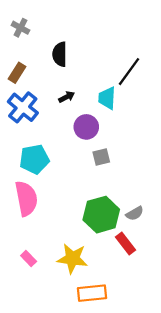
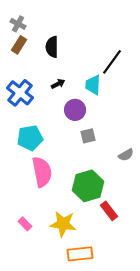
brown rectangle: (17, 73) -> (19, 45), moved
pink semicircle: (26, 198) -> (42, 172), moved
gray semicircle: (135, 213) -> (126, 155), moved

